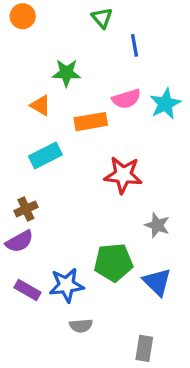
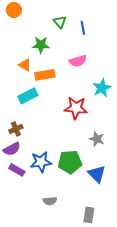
green triangle: (102, 18) -> (60, 22), moved
cyan star: (165, 104) -> (102, 88), moved
orange rectangle: (91, 122) -> (45, 75), moved
blue star: (66, 285) -> (41, 162), moved
purple rectangle: (28, 290) -> (17, 170), moved

